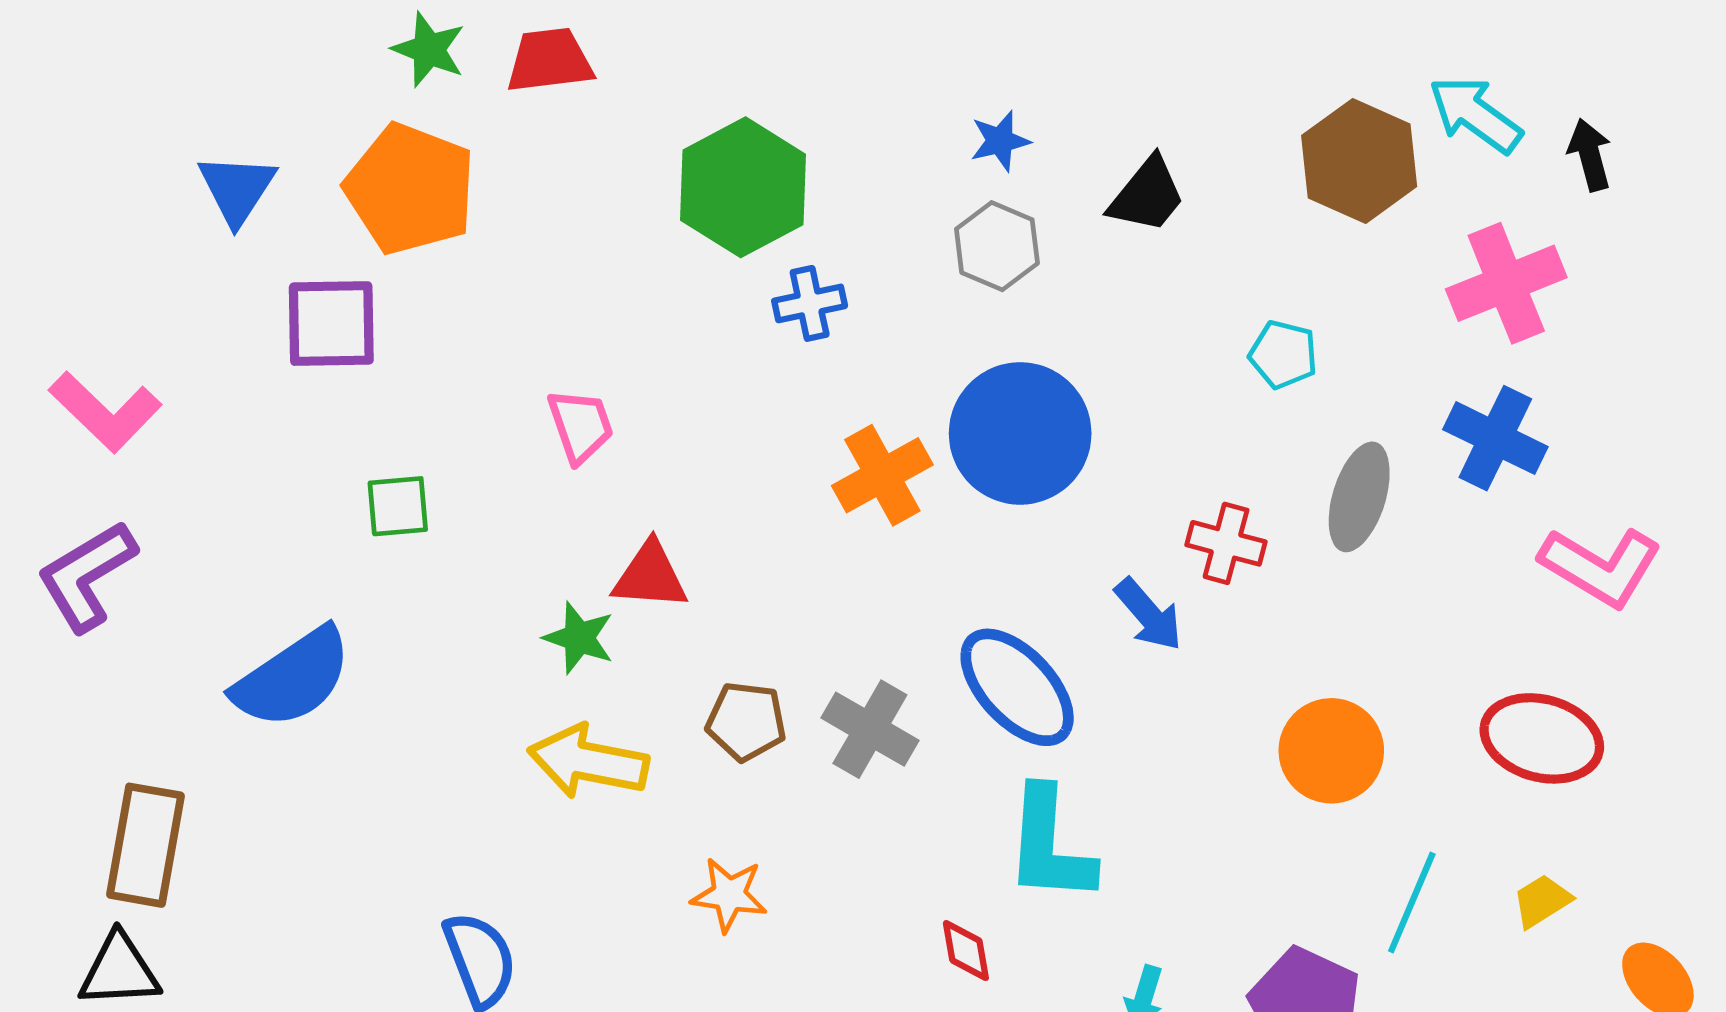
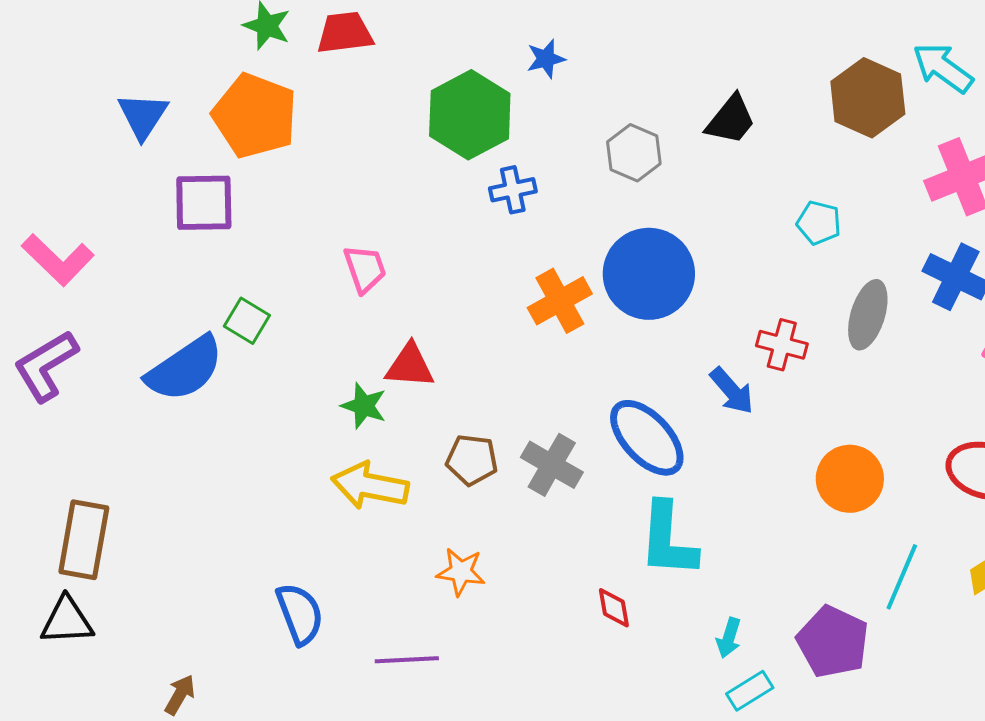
blue star: (1000, 141) -> (546, 59), moved
green square: (398, 506) -> (247, 321), turned 36
blue semicircle: (293, 678) -> (185, 369), moved

